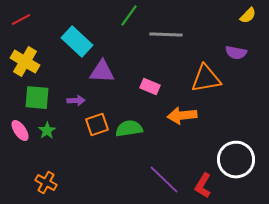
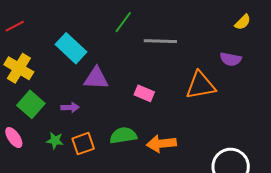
green square: (37, 98) -> (31, 104), turned 36
orange arrow: (182, 116) -> (161, 144), moved
orange square: (97, 125) -> (83, 144), moved
green star: (47, 131) -> (55, 141), moved, turned -30

